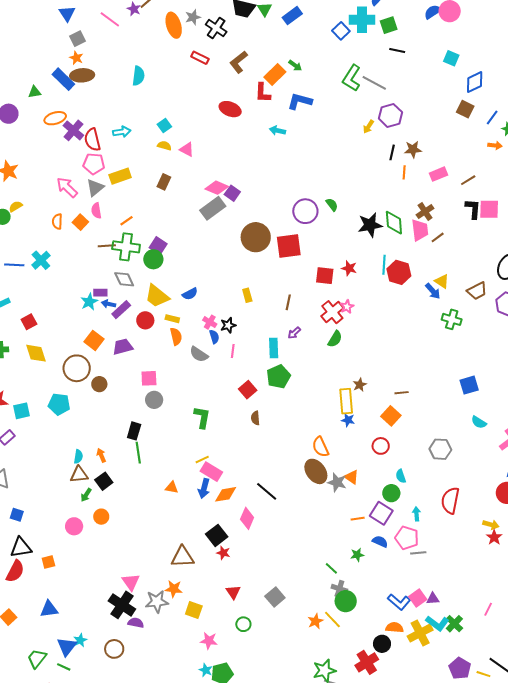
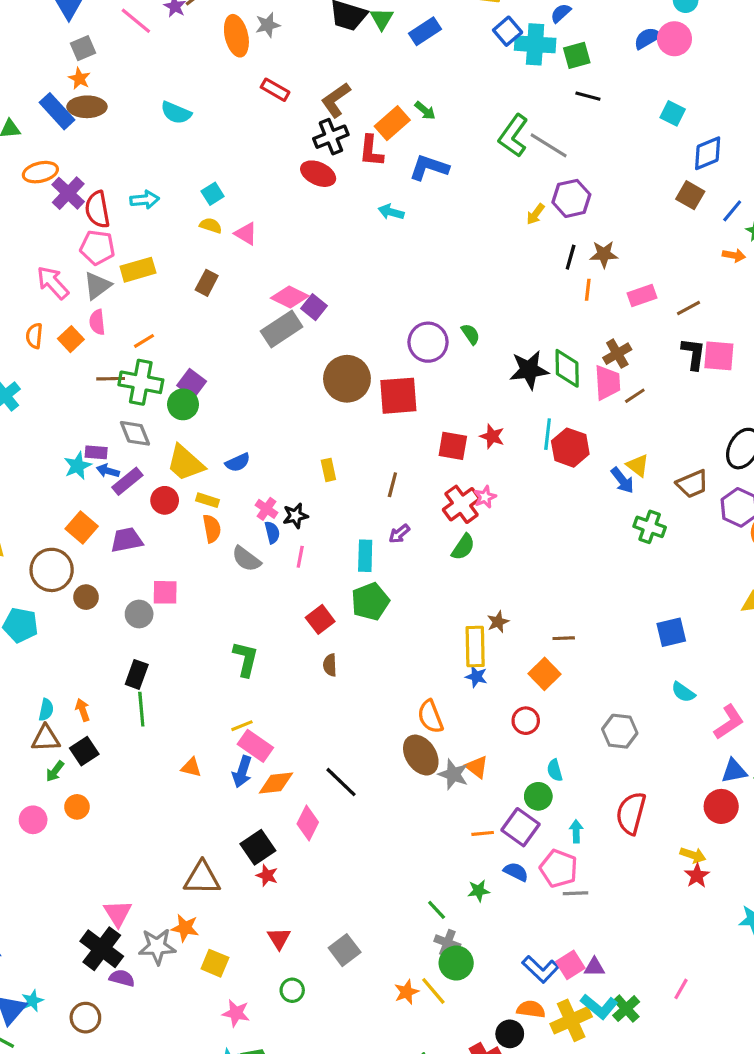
black cross: (216, 28) -> (331, 137), moved, turned 30
blue square: (341, 31) -> (508, 31), moved
cyan semicircle: (138, 76) -> (176, 113), turned 102
gray circle: (154, 400) -> (139, 614), moved

